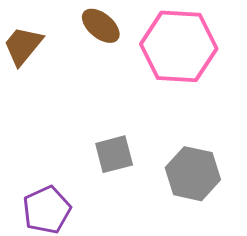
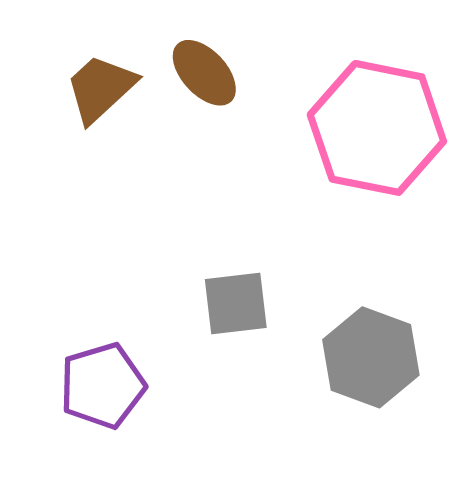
brown ellipse: (101, 26) -> (204, 73), moved

